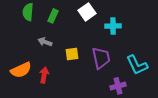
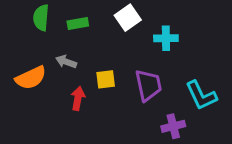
green rectangle: (53, 16) -> (78, 23), turned 56
orange semicircle: (21, 70) -> (31, 78), moved
red arrow: (44, 75) -> (78, 98), moved

